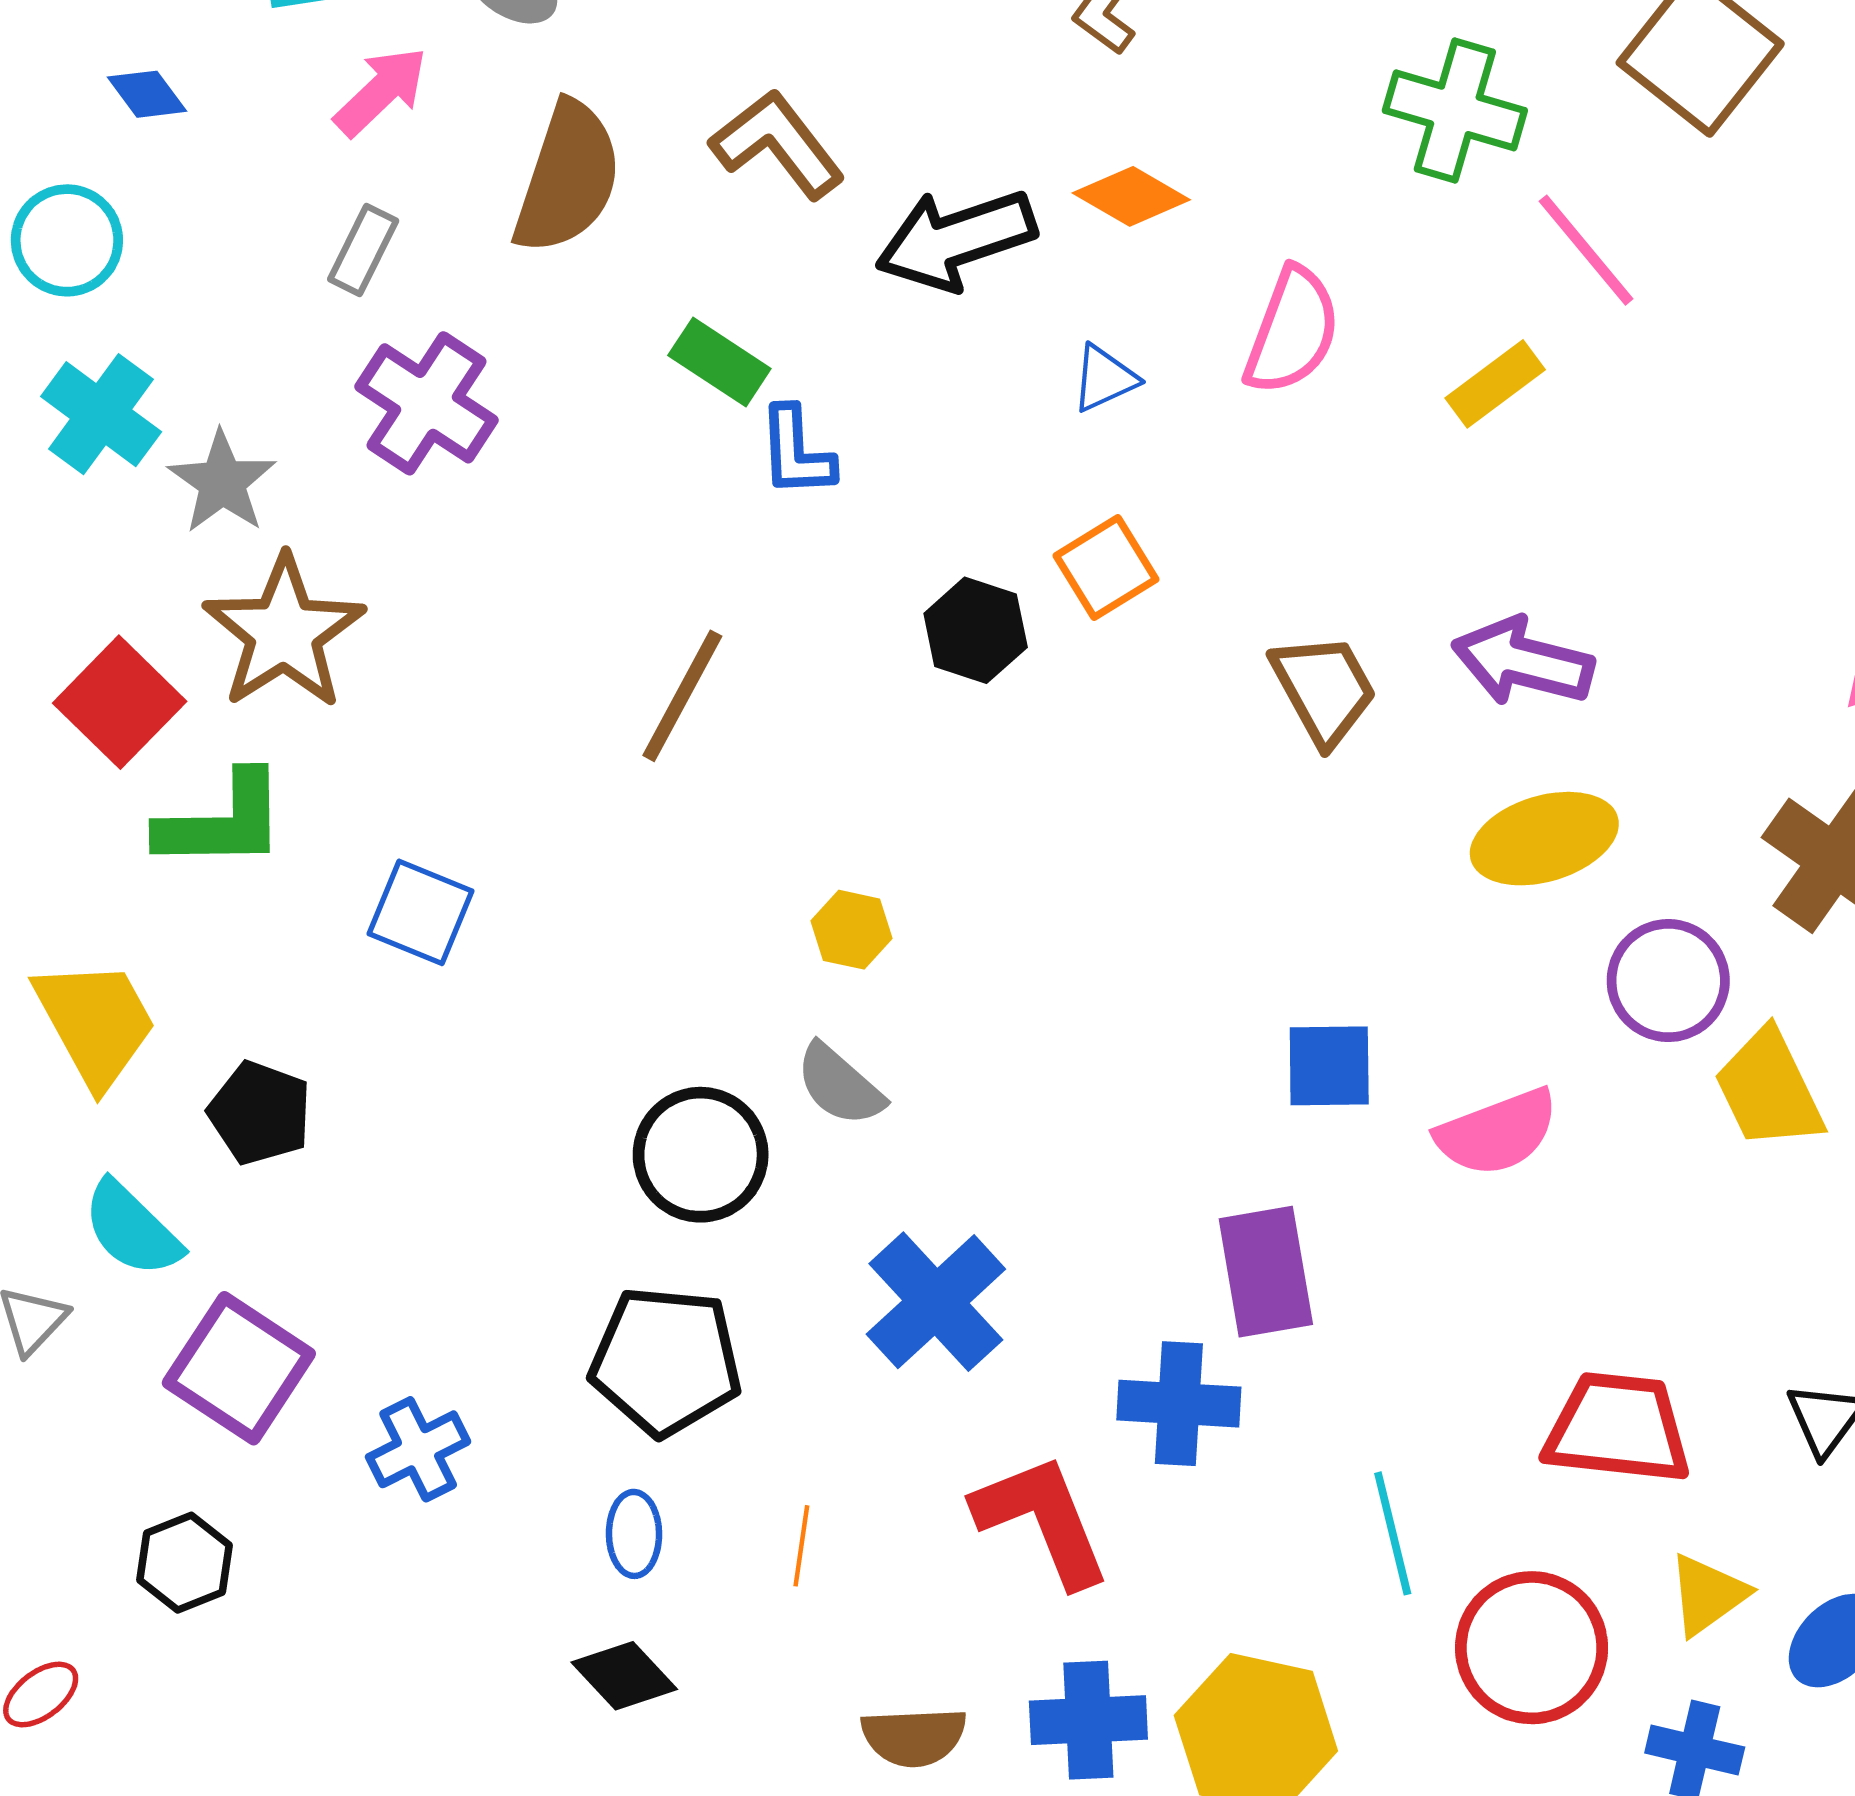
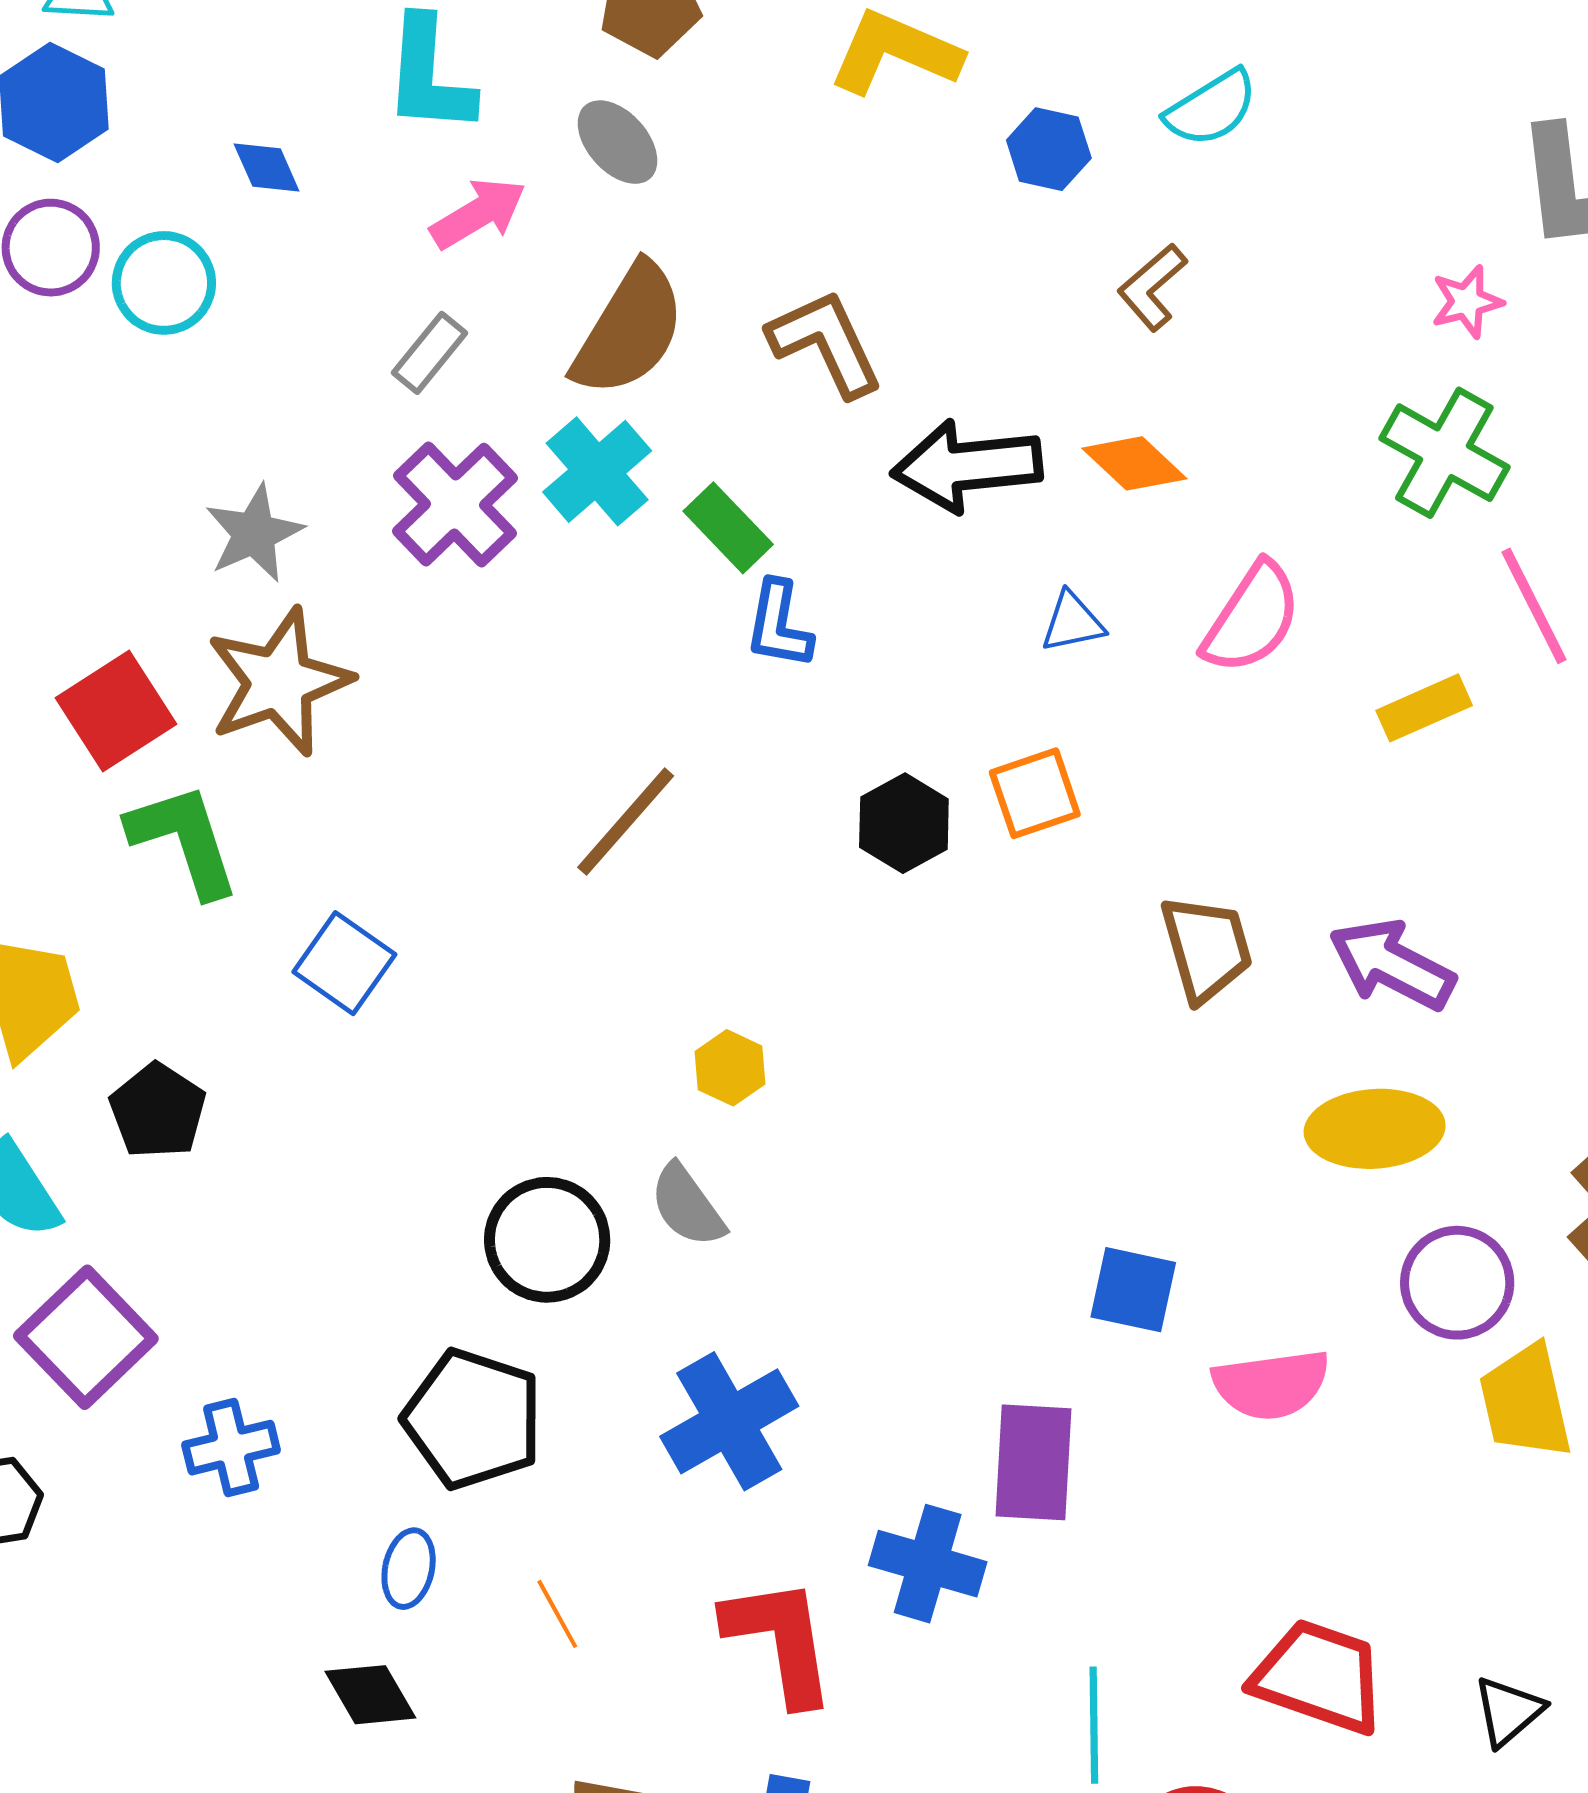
cyan cross: (101, 414) -> (597, 471), moved
green L-shape: (222, 822) -> (184, 840), turned -120
orange line: (801, 1546) -> (557, 1614), turned -50

